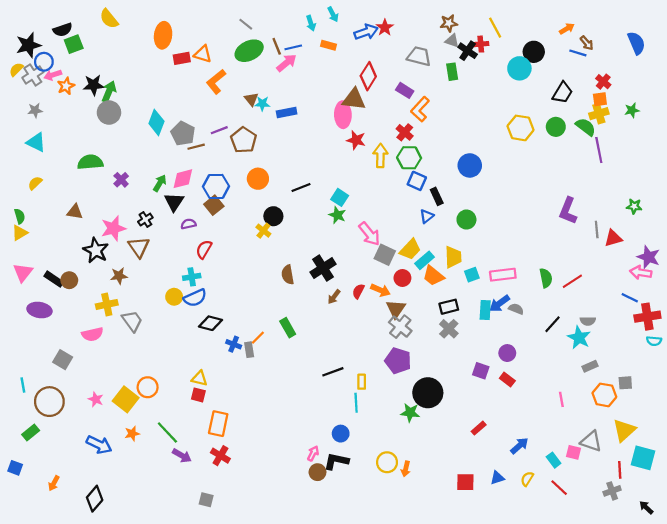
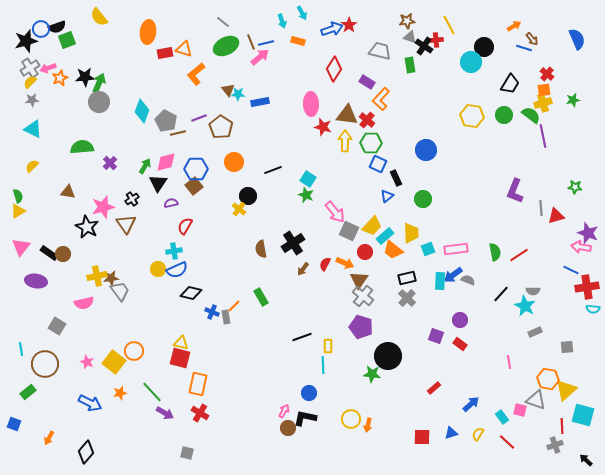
blue circle: (44, 62) -> (41, 29), moved
yellow semicircle: (16, 69) -> (30, 82), moved
brown triangle: (354, 99) -> (347, 115), moved
brown star: (119, 276) -> (111, 278), moved
red square: (198, 395) -> (180, 358), size x1.5
orange hexagon: (604, 395) -> (548, 379), moved

